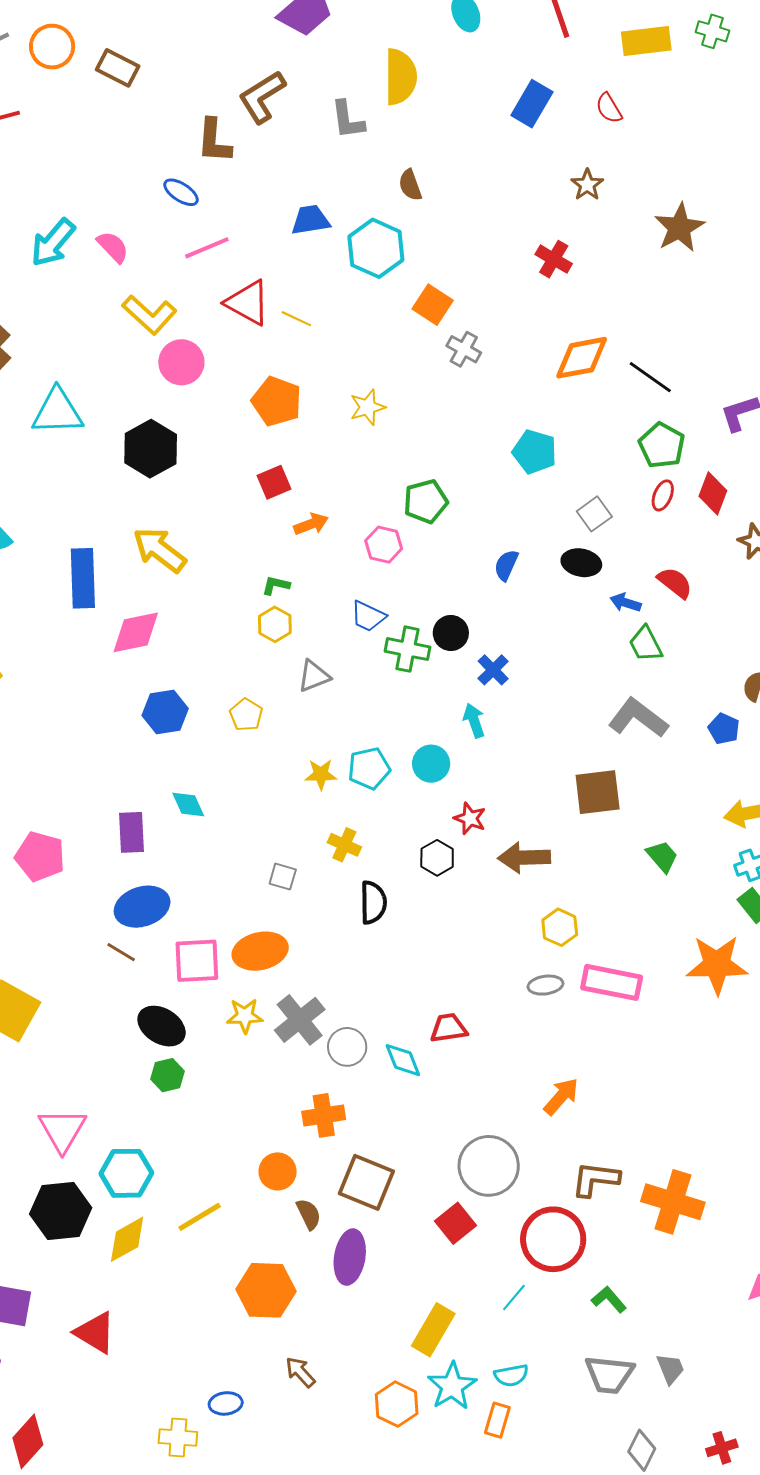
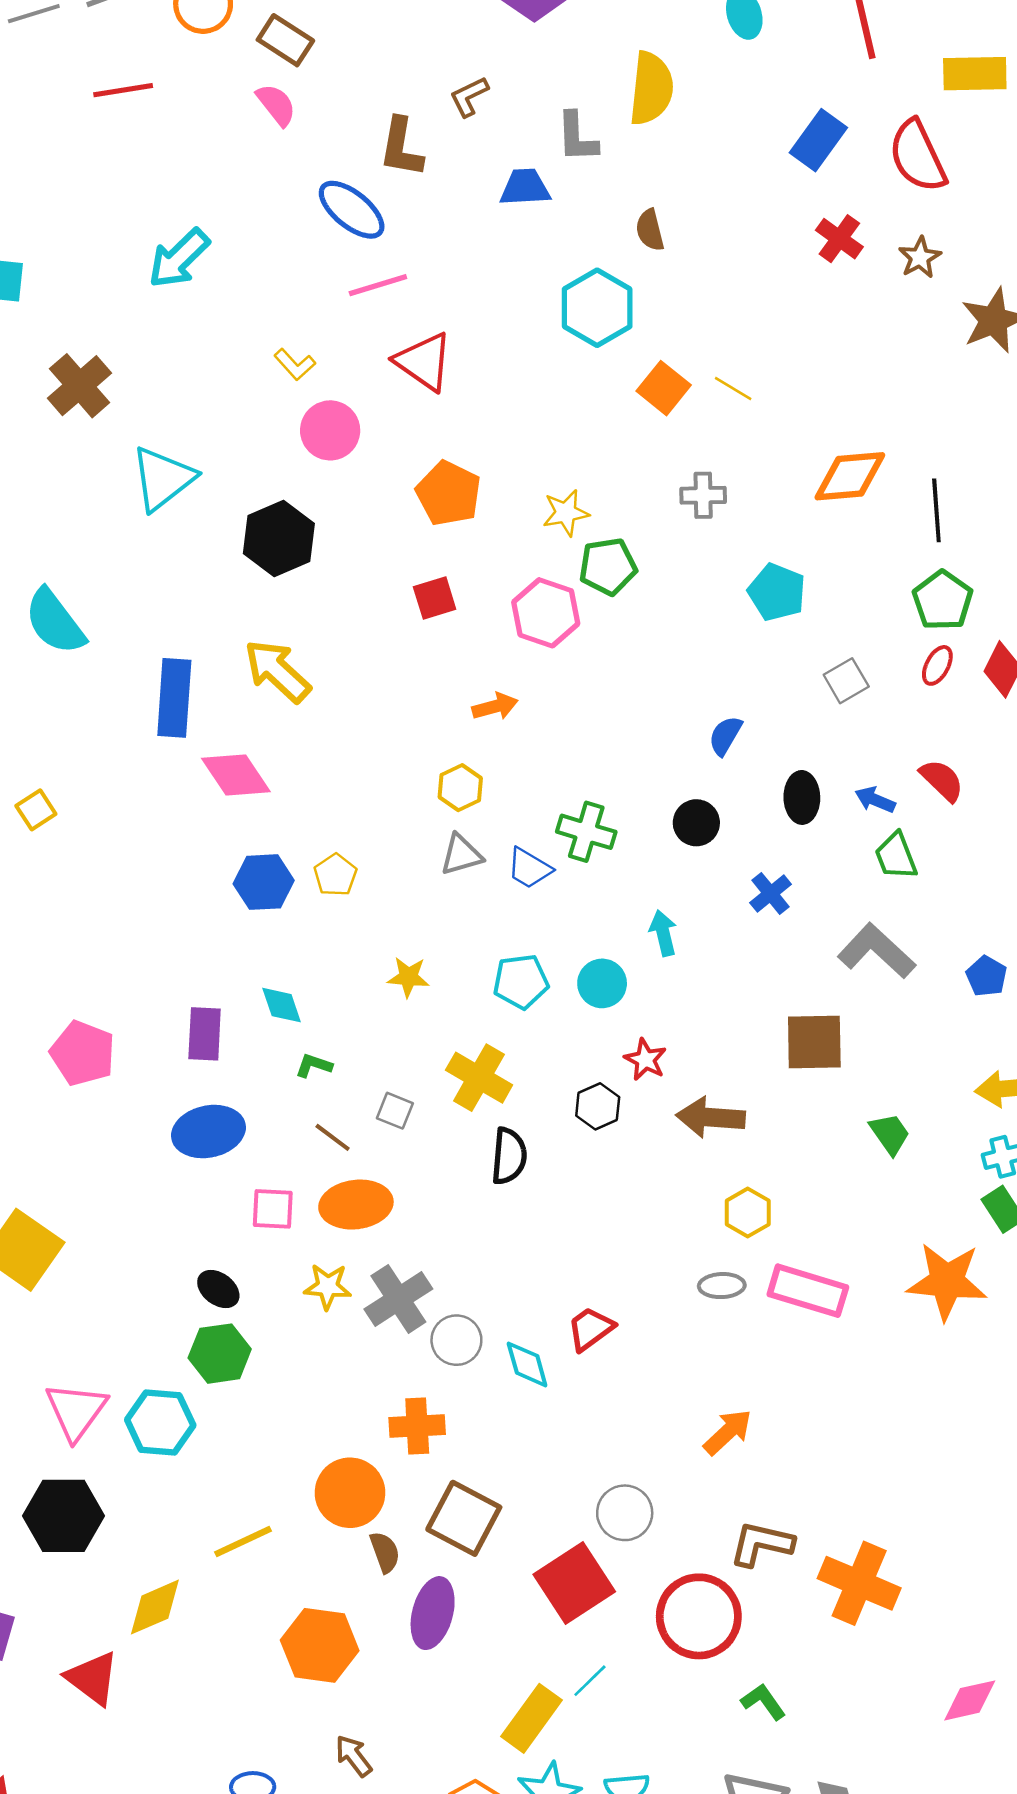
brown L-shape: (262, 97) -> (469, 97), size x0.6
red semicircle: (609, 108) -> (918, 156), size x1.8
brown star: (587, 185) -> (920, 257), moved
blue ellipse: (181, 192) -> (352, 210), size x1.5
blue trapezoid: (310, 220) -> (525, 187), moved
pink semicircle: (113, 247) -> (276, 105), moved
red cross: (554, 259) -> (839, 239), moved
yellow L-shape: (149, 315) -> (295, 364), size x0.6
yellow line: (296, 319) -> (733, 389), moved
gray cross: (464, 349) -> (703, 495), moved, turned -36
black line: (650, 377) -> (936, 510), turned 45
cyan triangle: (57, 412) -> (163, 478), turned -42
green pentagon: (426, 501) -> (608, 566), moved
orange arrow: (311, 524) -> (495, 706), moved
pink hexagon: (384, 545) -> (546, 613), moved, size x1.4
black ellipse: (581, 563) -> (802, 797), moved, turned 72
green L-shape: (276, 585) -> (314, 1065), moved
blue trapezoid: (368, 616) -> (529, 868), moved
yellow hexagon: (275, 624) -> (460, 788), moved
pink diamond: (136, 632) -> (236, 775), turned 62
black circle: (451, 633) -> (696, 823), moved
blue cross: (493, 670) -> (771, 893), moved
yellow pentagon: (246, 715) -> (335, 875), moved
yellow star: (321, 774) -> (408, 977), moved
yellow cross: (344, 845) -> (479, 1078), size x1.5
brown line: (121, 952) -> (333, 1137), moved
pink square: (197, 961) -> (273, 1209), size x0.7
black ellipse: (162, 1026) -> (218, 1289), size x0.7
red trapezoid: (449, 1028) -> (590, 1329), turned -33
green hexagon: (168, 1075) -> (220, 1354), size x1.4
gray circle: (489, 1166) -> (625, 1513), size x0.7
orange circle: (278, 1171) -> (350, 1493), size x1.4
cyan hexagon: (126, 1173) -> (160, 1422), moved
red square: (455, 1223) -> (574, 1583), size x1.5
yellow diamond: (127, 1239) -> (155, 1607), moved
cyan line: (514, 1297) -> (590, 1681), moved

